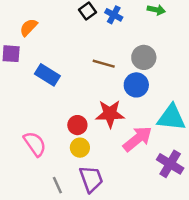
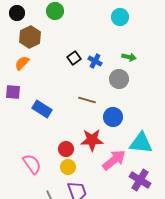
orange semicircle: (29, 27) -> (22, 63), moved
gray circle: (144, 57) -> (119, 79), moved

